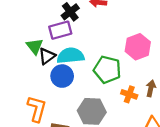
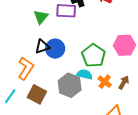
black triangle: (47, 56) -> (42, 47), moved
cyan semicircle: (71, 56) -> (85, 74), moved, size x0.7

